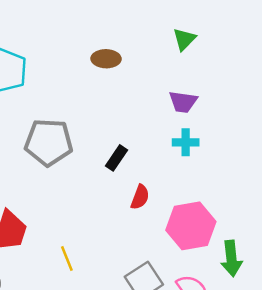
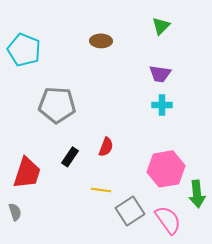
black rectangle: (116, 158) -> (70, 157), moved
red semicircle: (140, 197) -> (106, 147), moved
yellow line: (67, 258) -> (101, 190), moved, turned -60

